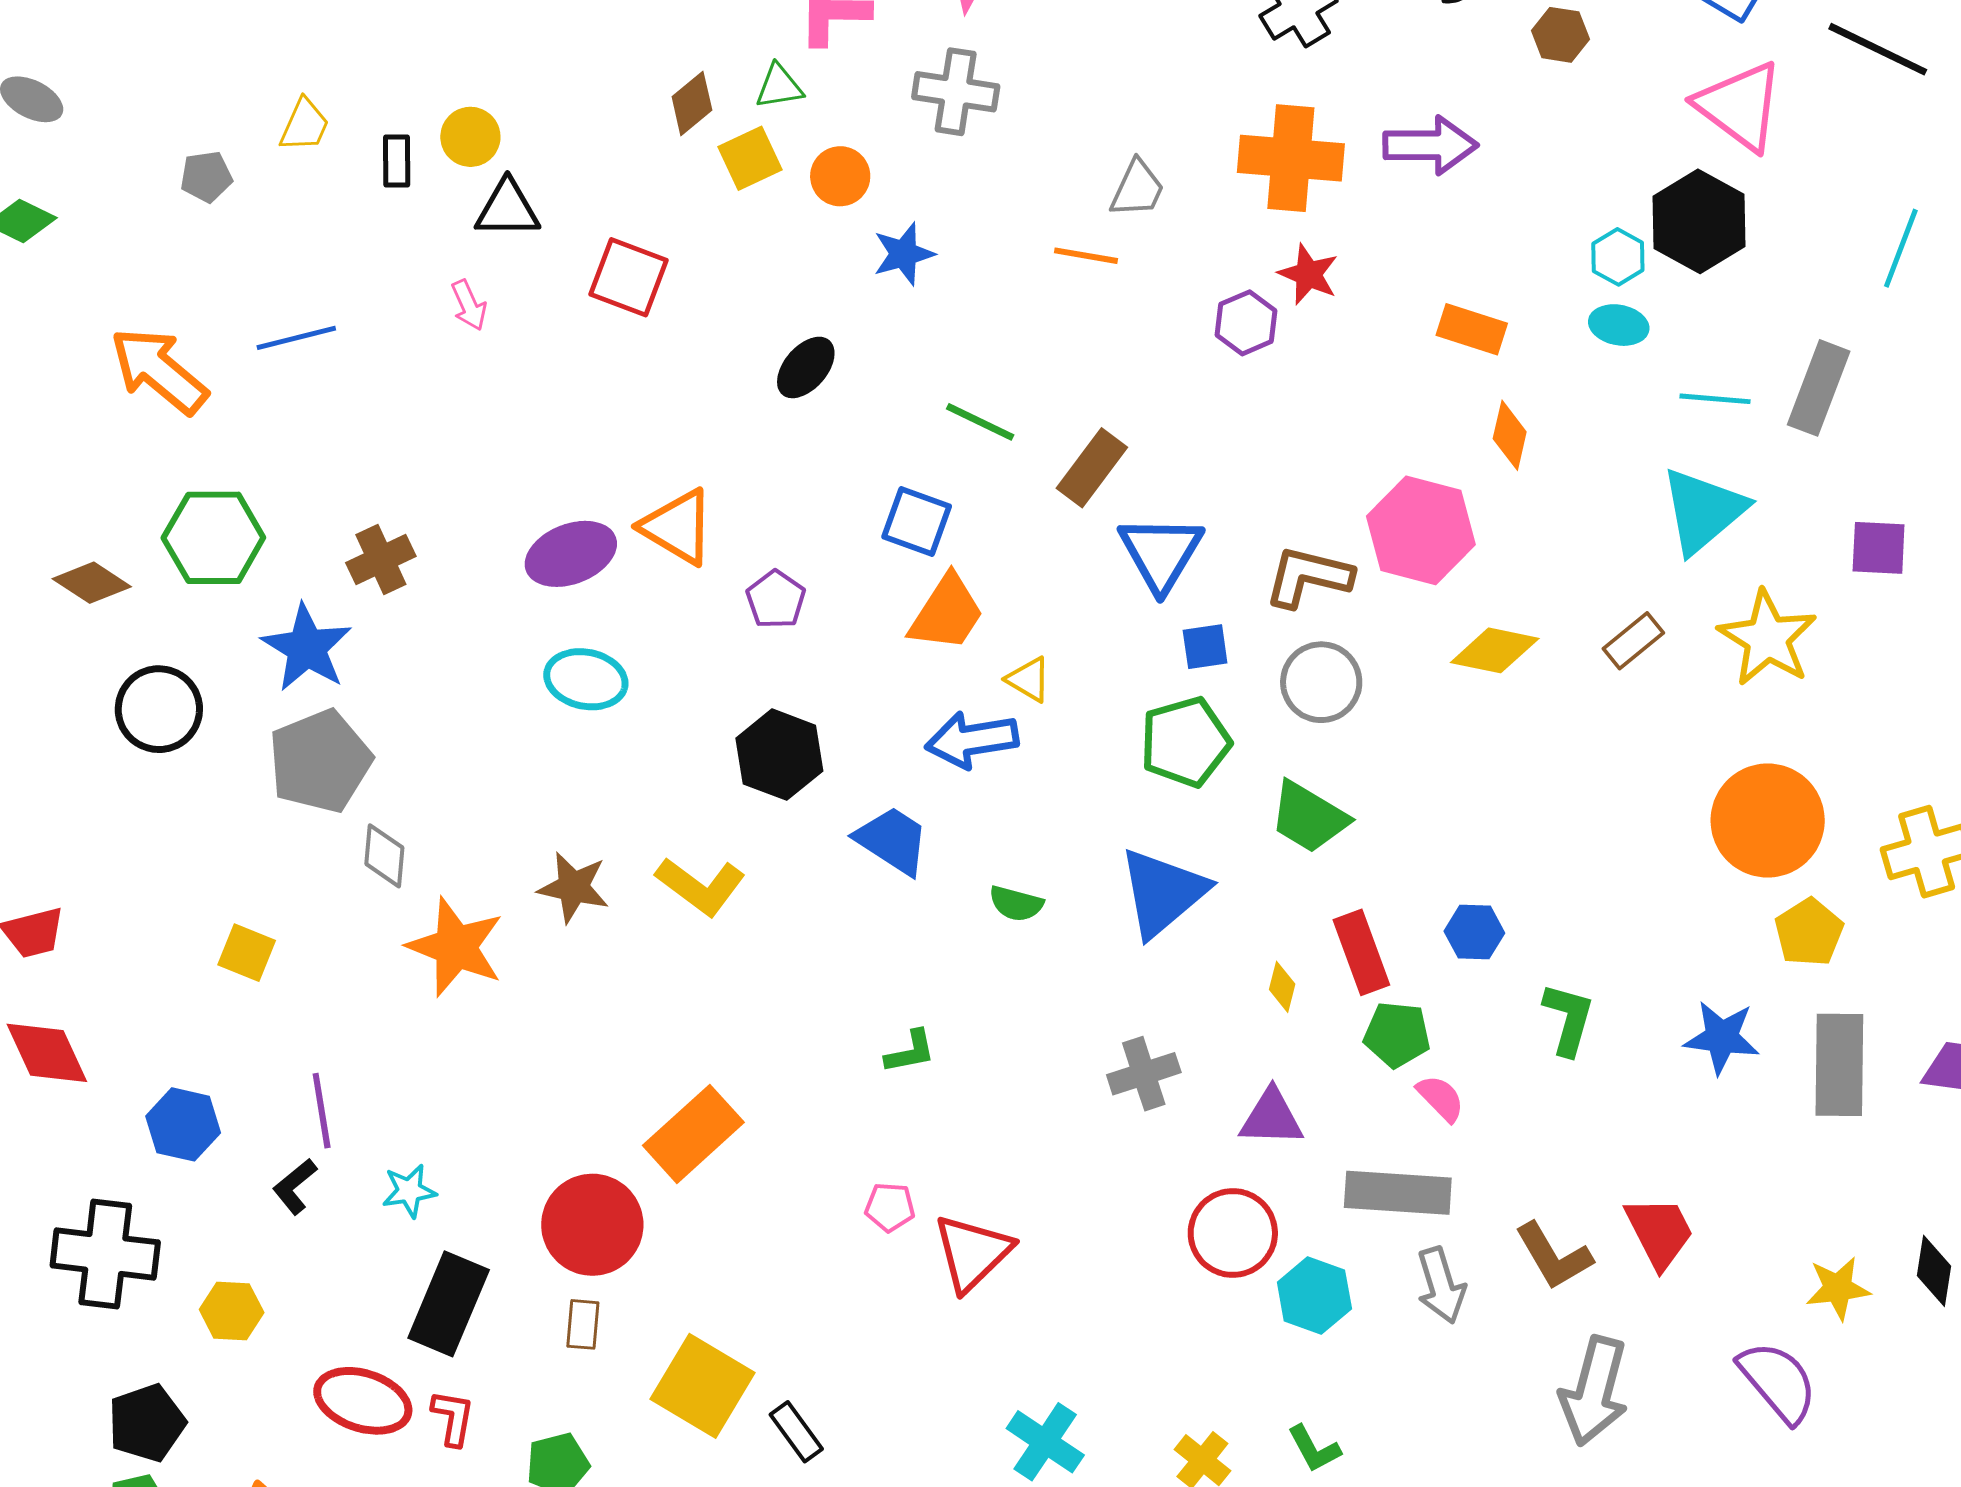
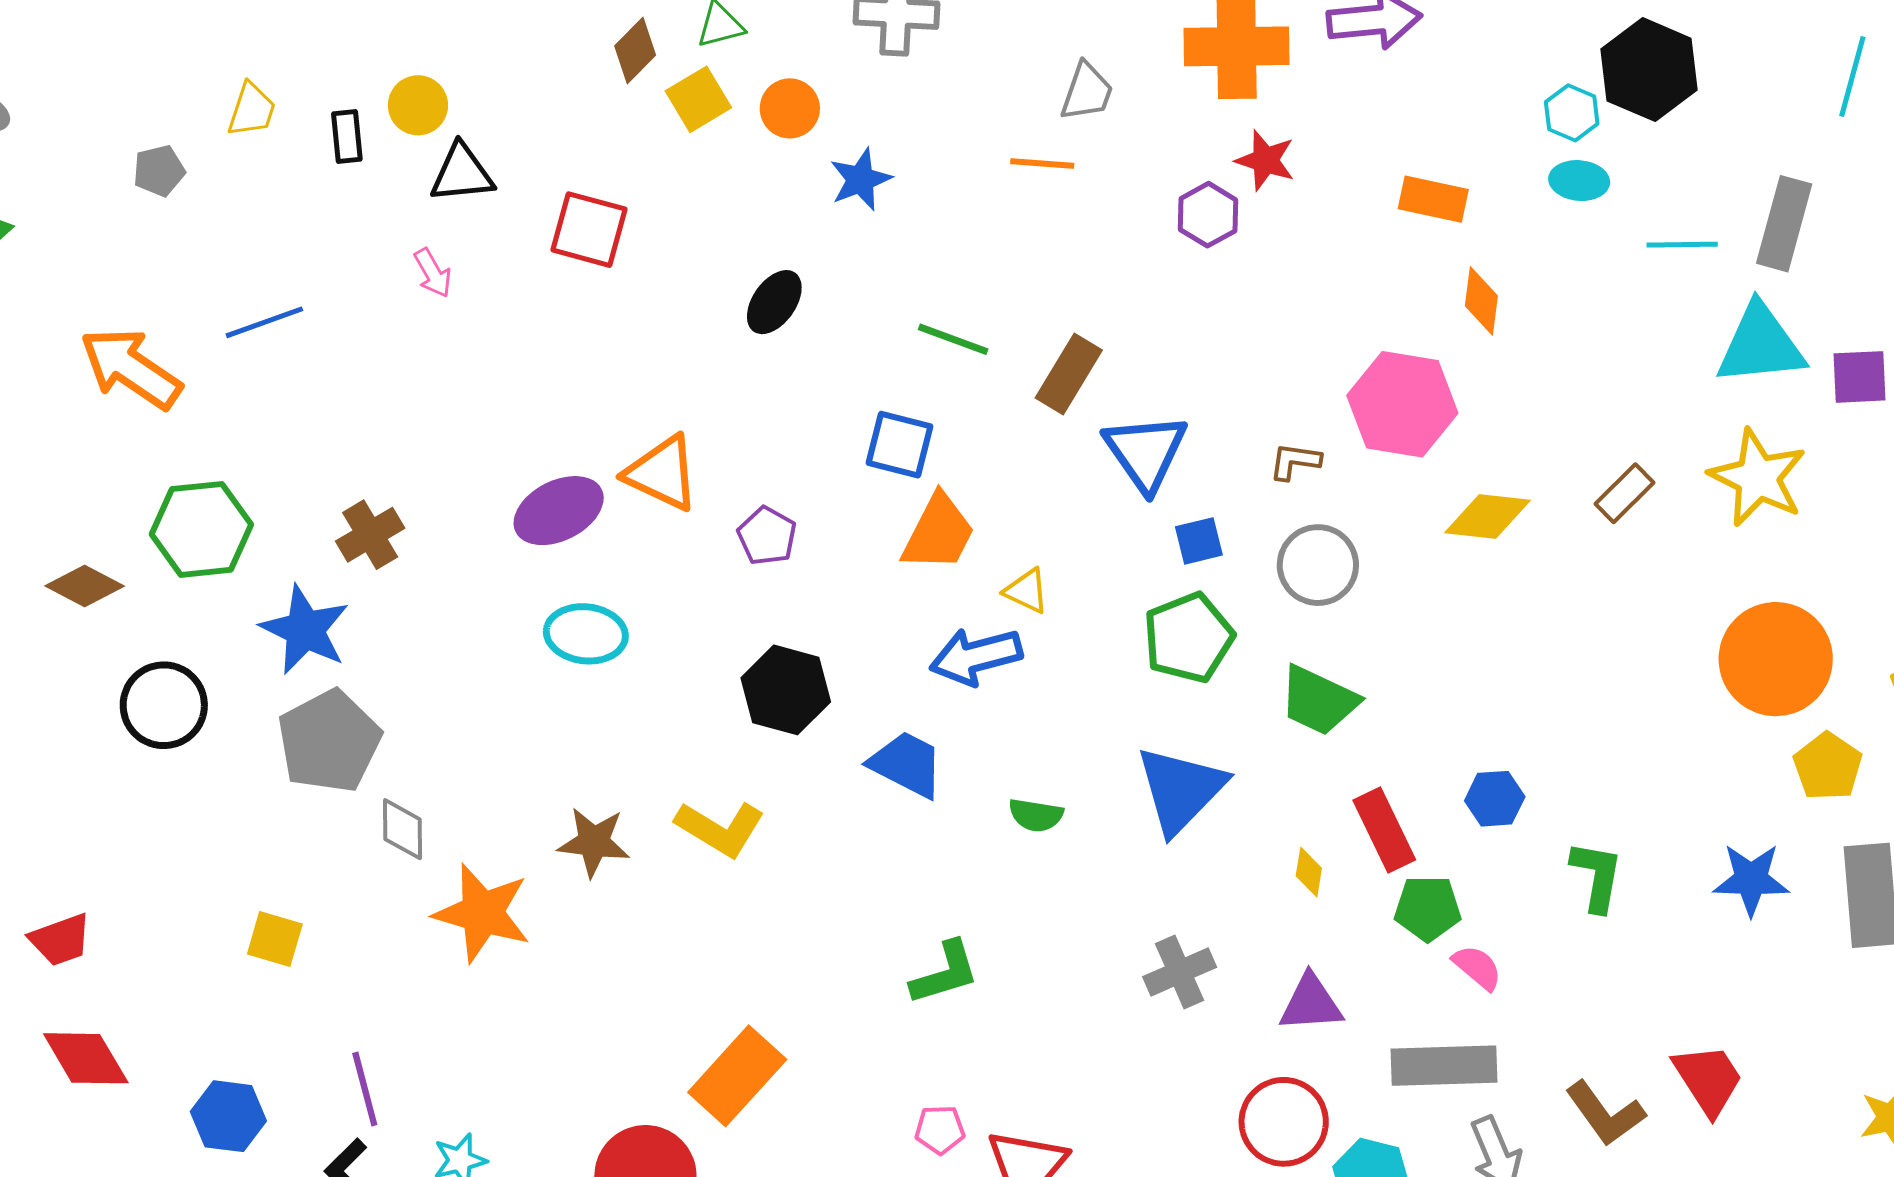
cyan triangle: (1703, 511) -> (1760, 345), moved, turned 40
brown L-shape: (1308, 577) -> (1295, 461), size x0.6
green L-shape: (910, 1052) -> (945, 973), size x1.4

